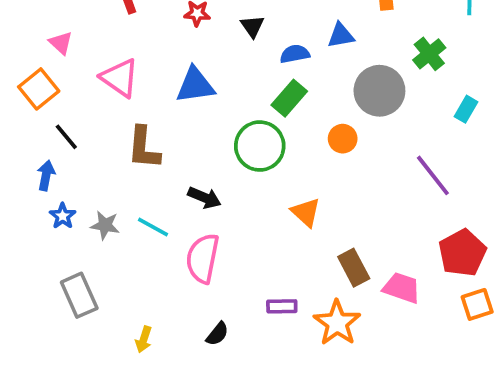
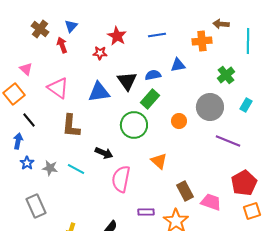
black triangle: (252, 26) -> (127, 81), moved, size x1.5
gray circle: (379, 91) -> (210, 107), moved
purple line: (433, 175) -> (228, 141), turned -30
pink semicircle: (203, 258) -> (121, 179), moved

